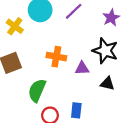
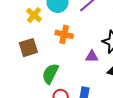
orange cross: (56, 57) -> (64, 34), moved

